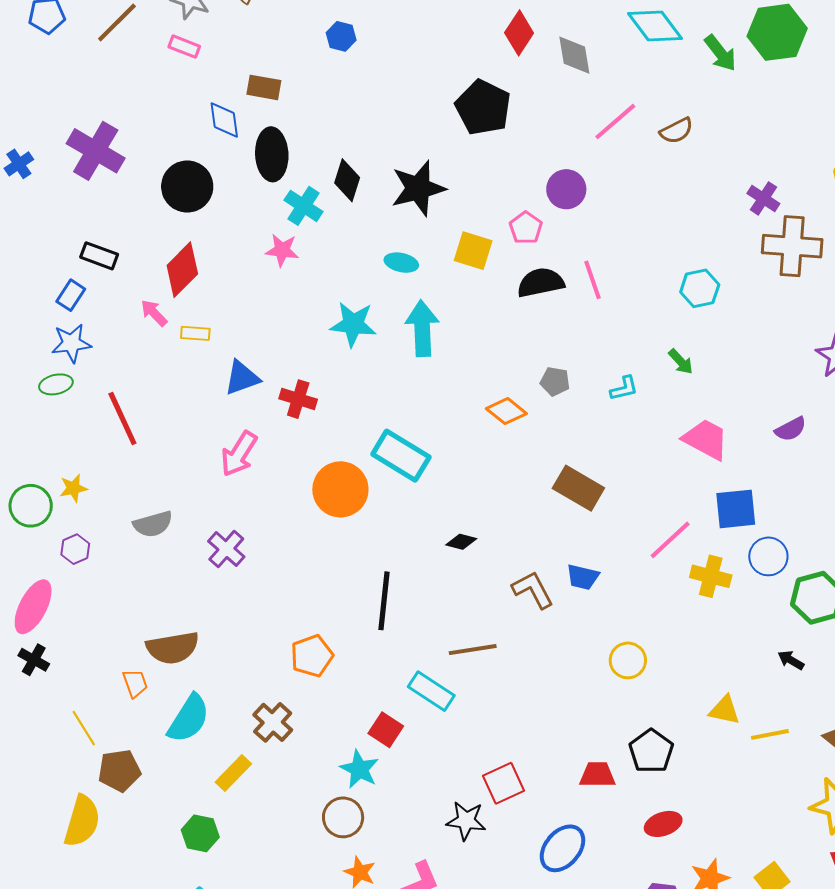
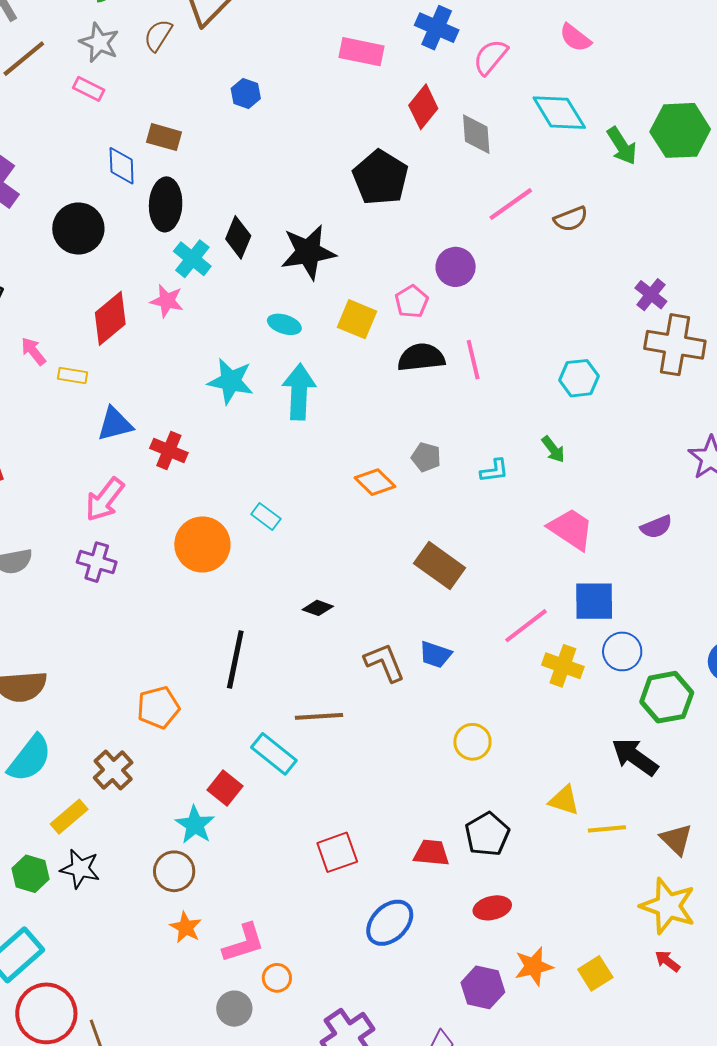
red diamond: (182, 270) -> (110, 318), moved
cyan rectangle: (401, 456) -> (266, 516), size x0.5
purple cross: (226, 549) -> (97, 562), moved, turned -30
black arrow: (791, 660) -> (635, 757), size x1.8
black star: (466, 821) -> (80, 869), moved

